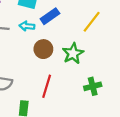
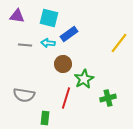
yellow line: (92, 22) -> (119, 43), moved
green star: (73, 53) -> (84, 79), moved

